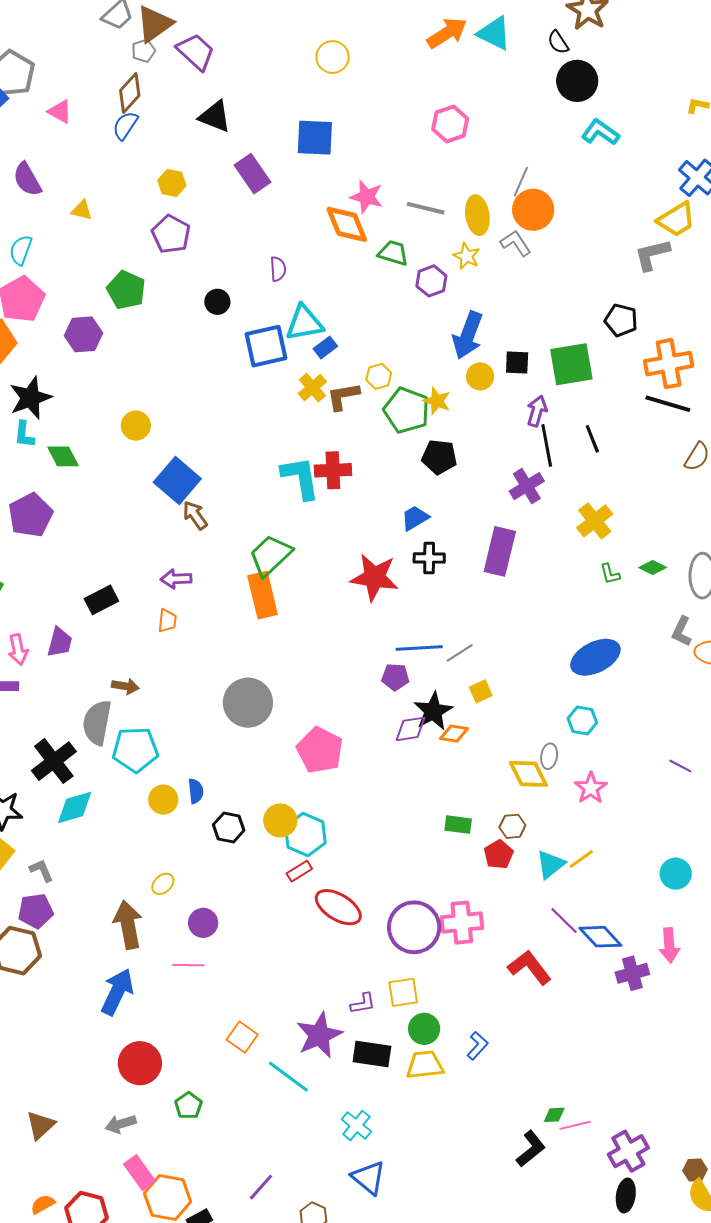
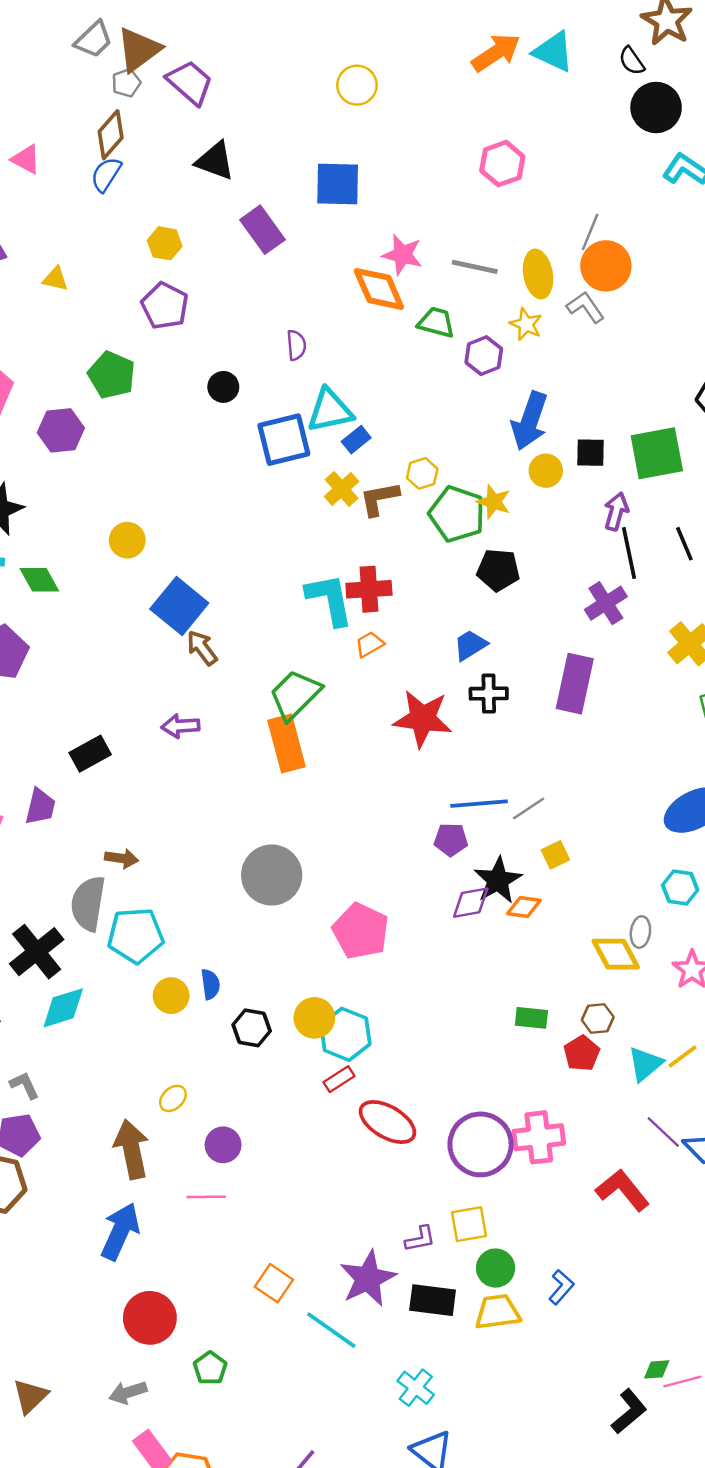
orange trapezoid: (167, 621) -> (370, 644), moved, turned -125

